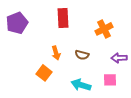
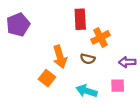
red rectangle: (63, 18) -> (80, 19), moved
orange cross: (104, 29) -> (100, 37), moved
orange arrow: (56, 53) -> (60, 57), size x1.5

